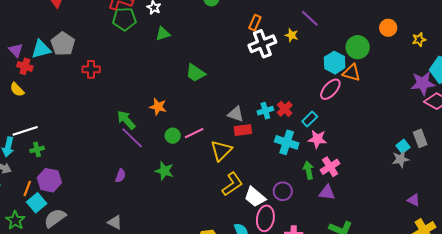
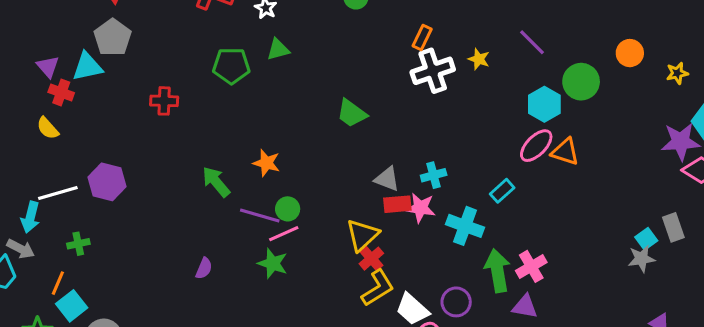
purple line: (310, 18) -> (532, 42), moved
green pentagon: (124, 19) -> (231, 66), moved
gray pentagon: (63, 44) -> (113, 37), moved
green trapezoid: (195, 73) -> (352, 113), moved
orange triangle: (352, 73) -> (565, 152), moved
red cross: (285, 109) -> (371, 259), moved
pink line: (194, 133) -> (284, 234), moved
purple line: (132, 138) -> (260, 216), moved, turned -30
pink star: (317, 139) -> (420, 208), moved
green cross: (37, 149) -> (78, 244), moved
green arrow: (308, 170) -> (497, 271), size x1.5
purple hexagon: (49, 180) -> (107, 182), moved

